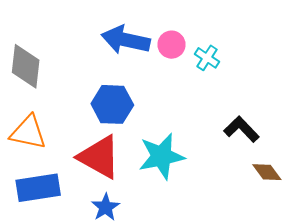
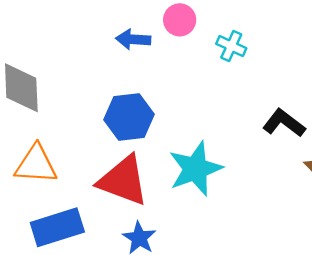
blue arrow: (126, 40) -> (133, 39), size x0.6
pink circle: (172, 45) -> (180, 20), moved

